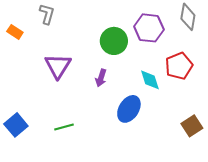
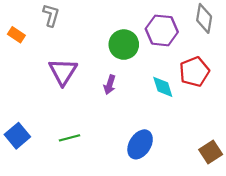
blue ellipse: (129, 109) -> (140, 144), moved
brown square: (192, 126) -> (211, 152), moved

